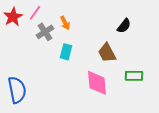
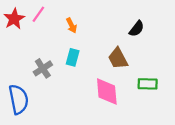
gray cross: (45, 32) -> (43, 68), moved

